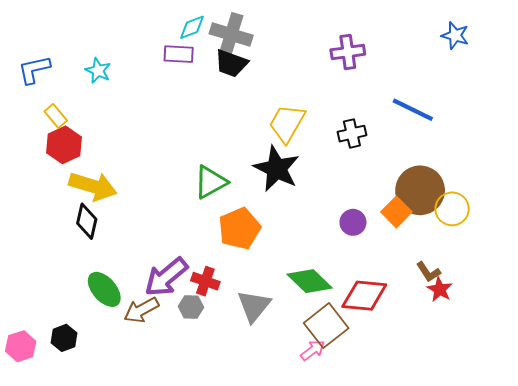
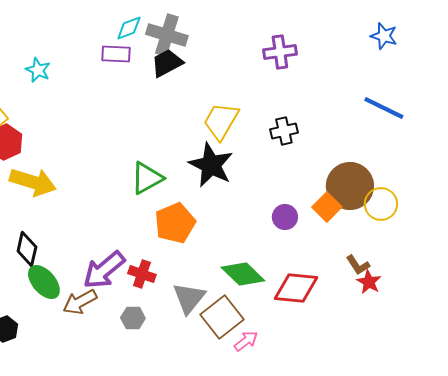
black trapezoid: (231, 63) -> (167, 63), turned 132
blue line: (413, 110) -> (384, 108), moved
black diamond: (87, 221) -> (27, 249), moved
gray hexagon: (191, 307) -> (133, 318), moved
brown square: (326, 326) -> (222, 317), moved

